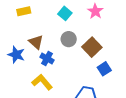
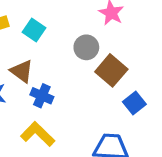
cyan square: (65, 13) -> (34, 30), moved
gray circle: (69, 39) -> (86, 47), moved

